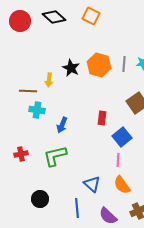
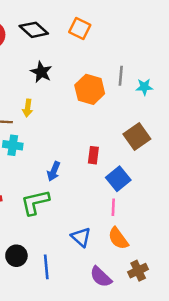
gray line: (124, 64) -> (121, 76), moved
black star: (71, 68) -> (41, 72), moved
blue arrow: (62, 125) -> (54, 171), moved
blue line: (77, 208) -> (46, 267), moved

